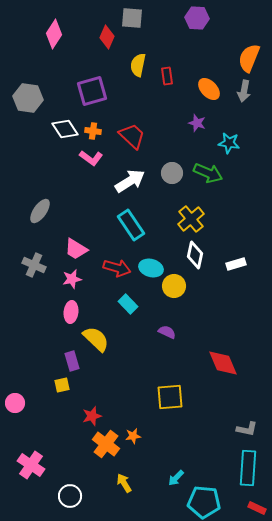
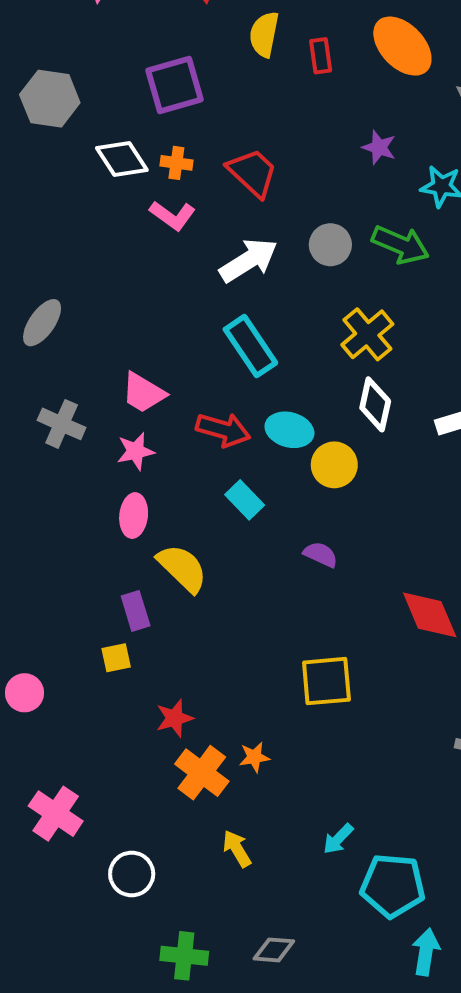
orange ellipse: (209, 89) -> (402, 46), moved, size x1.4
gray ellipse: (40, 211) -> (42, 323), moved

